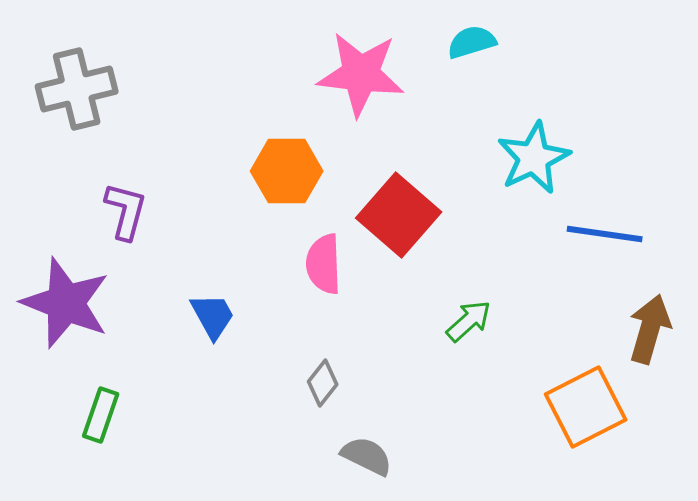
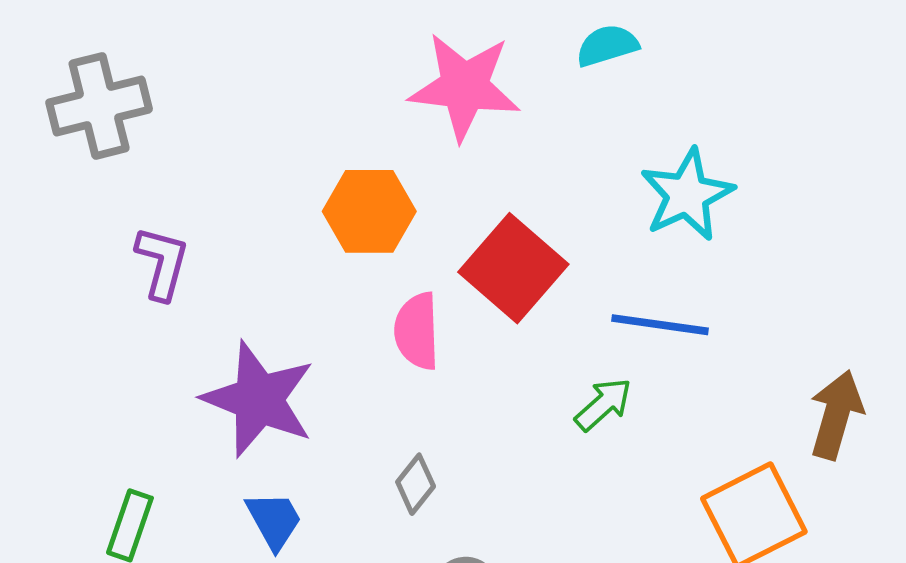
blue line: (605, 234) -> (660, 325), moved
purple star: (66, 303) -> (259, 399), moved
blue trapezoid: (213, 316) -> (274, 520), moved

